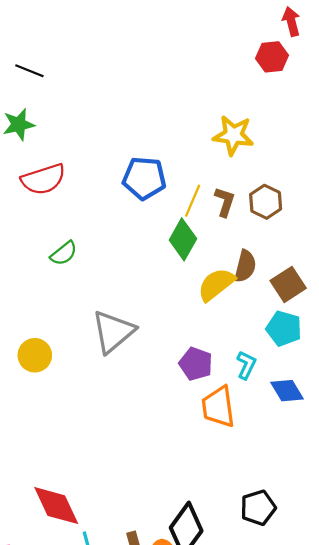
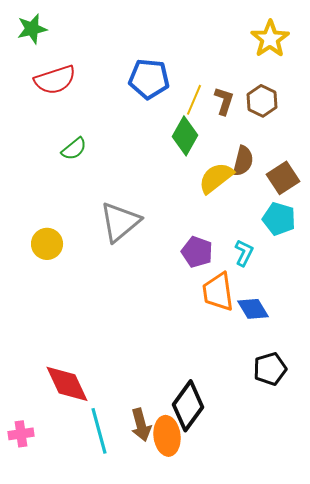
yellow star: (233, 135) -> (270, 39), moved, turned 30
blue diamond: (287, 391) -> (253, 309), moved
black pentagon: (258, 508) -> (270, 369), moved

